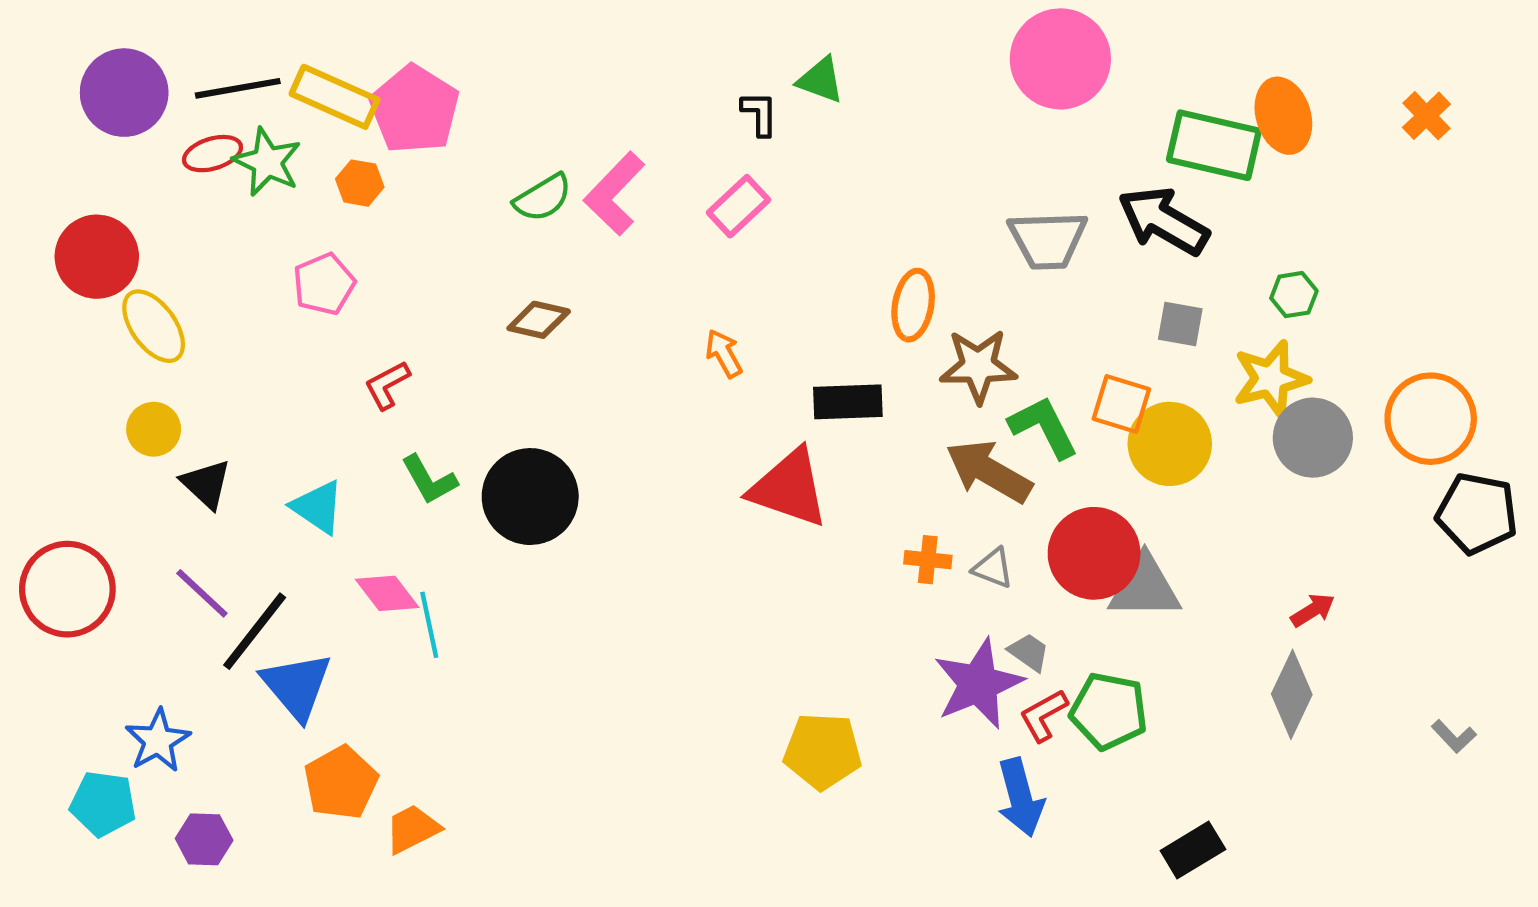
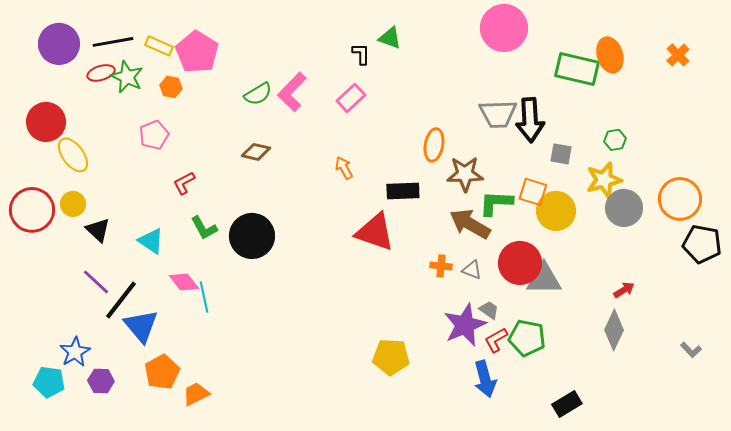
yellow rectangle: (335, 97) -> (159, 46), size x0.7
black arrow: (1163, 221) -> (530, 120), moved, turned -123
green L-shape: (1044, 427) -> (496, 203), turned -60
red circle: (67, 589) -> (32, 210), moved
purple hexagon: (204, 839) -> (101, 381), moved

